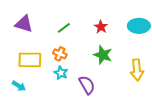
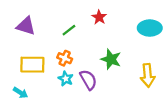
red star: (101, 27) -> (99, 17), moved
purple semicircle: (87, 85) -> (88, 80), moved

